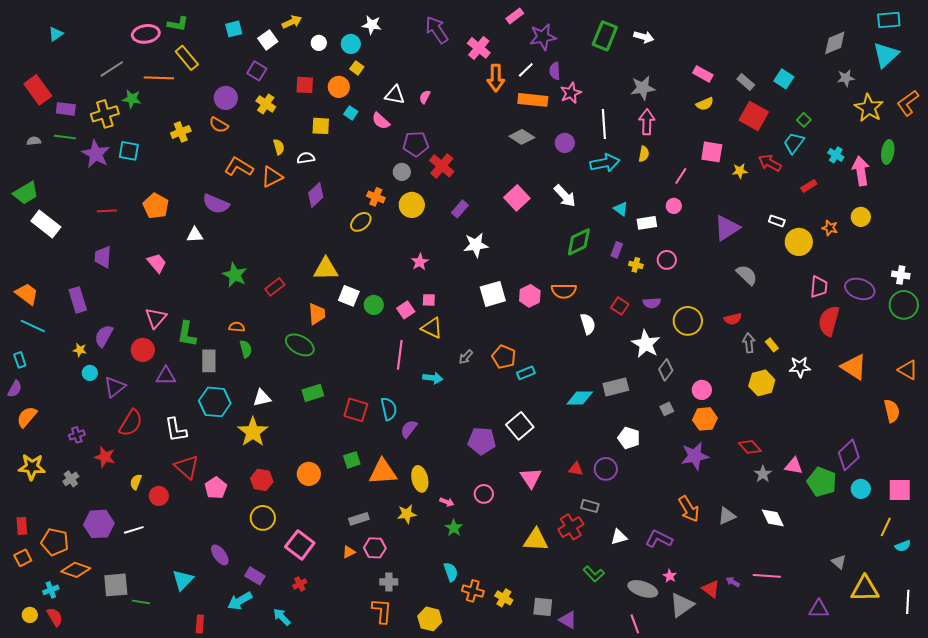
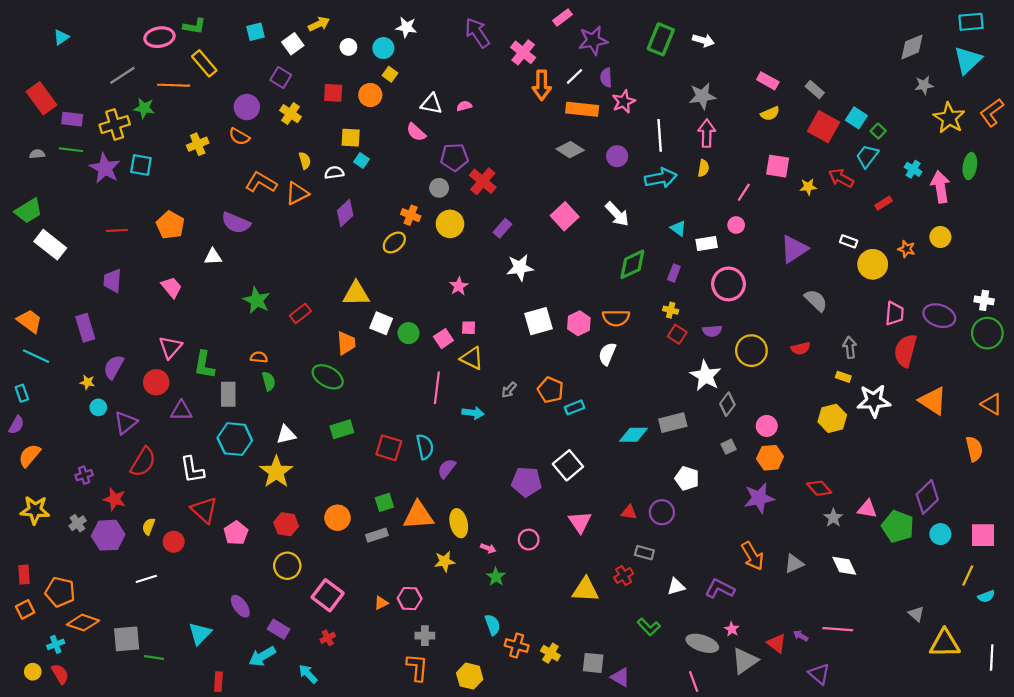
cyan square: (784, 79) -> (856, 118), moved
pink semicircle: (425, 97) -> (464, 106), turned 48
cyan square: (351, 113) -> (362, 161), moved
pink circle: (667, 260) -> (728, 284), size x1.6
yellow cross: (636, 265) -> (671, 310), moved
white semicircle: (588, 324) -> (607, 354), moved, turned -140
gray arrow: (749, 343) -> (850, 347), moved
yellow rectangle: (772, 345) -> (843, 377), turned -32
white star: (800, 367) -> (874, 401), size x1.4
gray rectangle: (359, 519) -> (377, 535), moved
purple hexagon: (99, 524) -> (108, 535), moved
red cross: (571, 527) -> (624, 576), size x0.7
purple triangle: (819, 609) -> (819, 674), moved, turned 40

